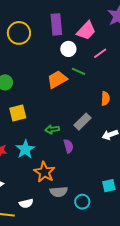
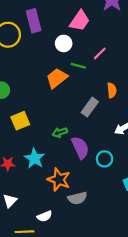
purple rectangle: (56, 24) -> (34, 21), moved
pink line: (100, 53) -> (100, 53), moved
gray rectangle: (82, 122) -> (90, 107), moved
purple semicircle: (68, 146) -> (80, 148), size x1.5
cyan circle: (82, 202) -> (105, 159), moved

